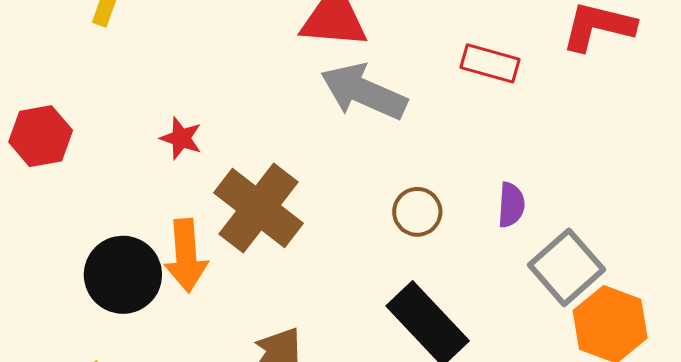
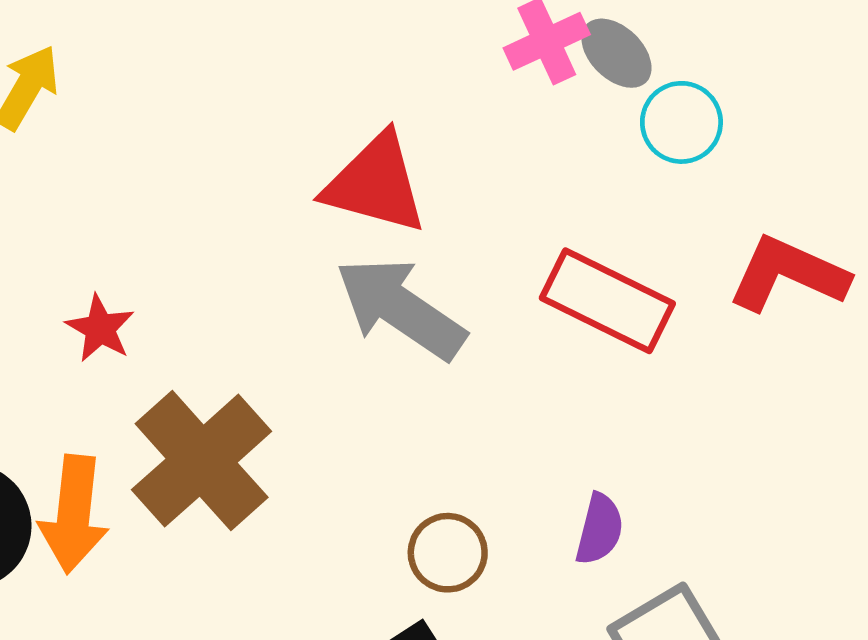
red rectangle: (490, 63) -> (607, 301), size x1.4
brown circle: (417, 212) -> (448, 553), moved

